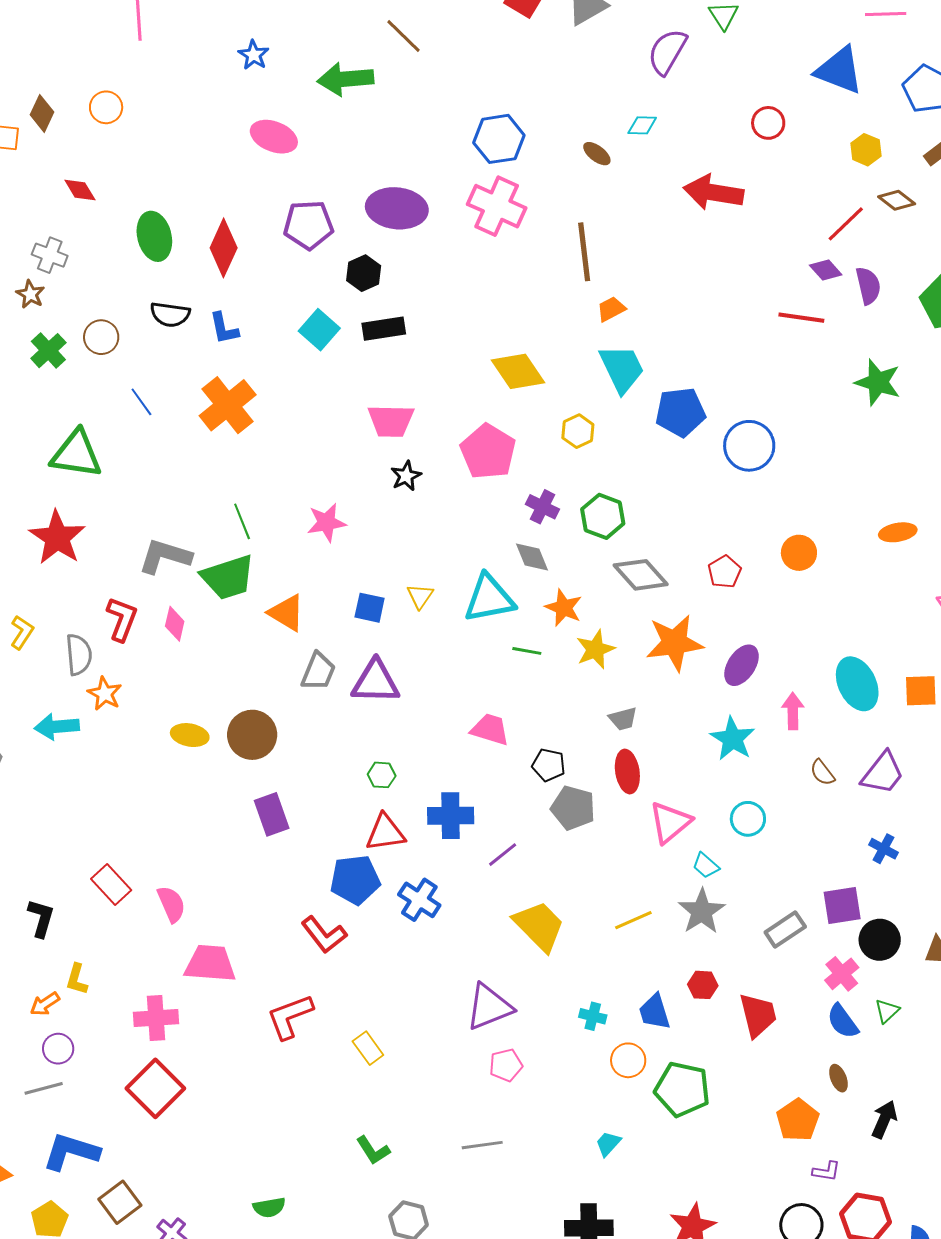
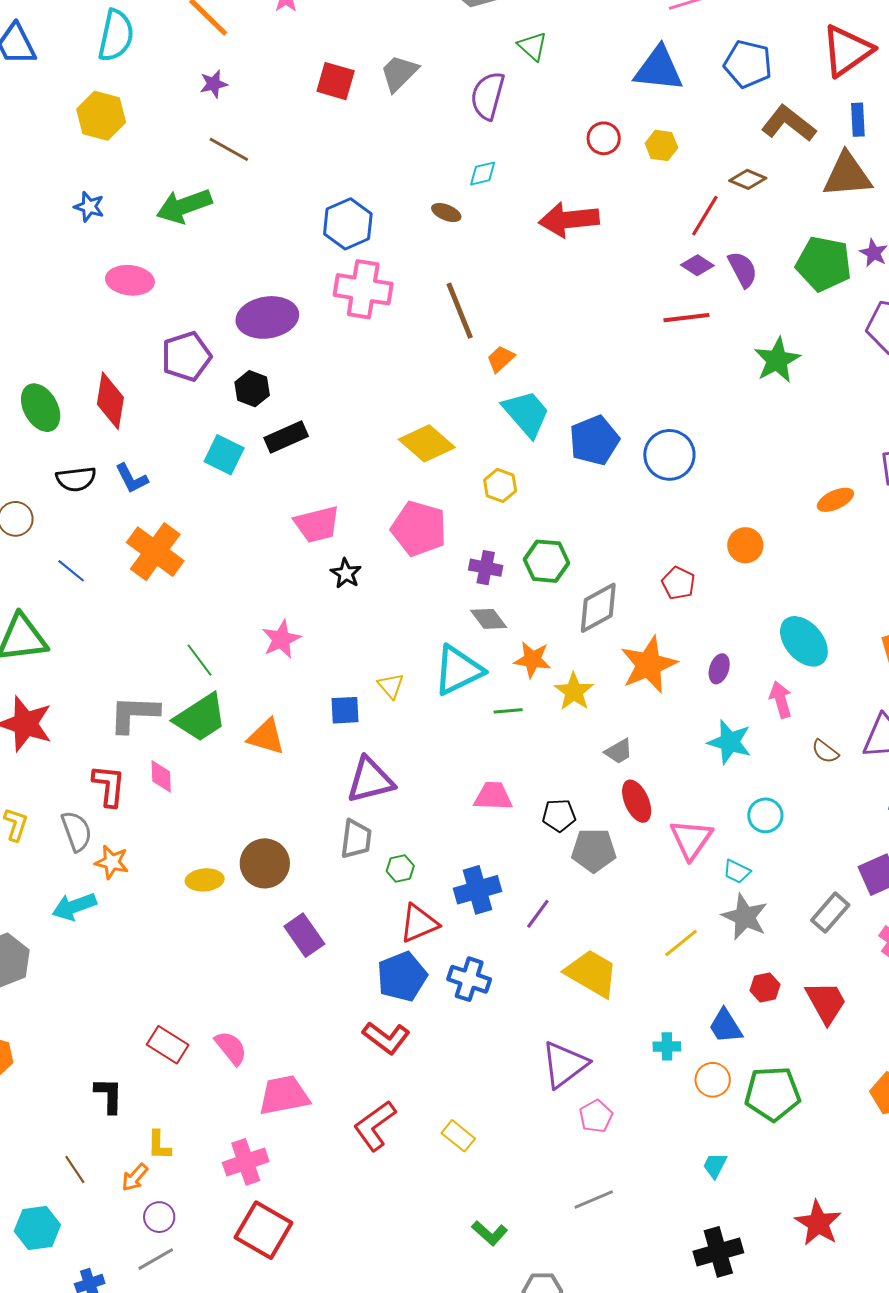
yellow hexagon: (866, 150) -> (661, 145), moved
green star: (878, 382) -> (777, 360), turned -30
gray diamond: (641, 575) -> (598, 608), turned -62
purple ellipse: (741, 665) -> (719, 669), size x0.7
gray trapezoid: (318, 672) -> (356, 839), moved
cyan ellipse: (857, 684) -> (804, 641), moved

